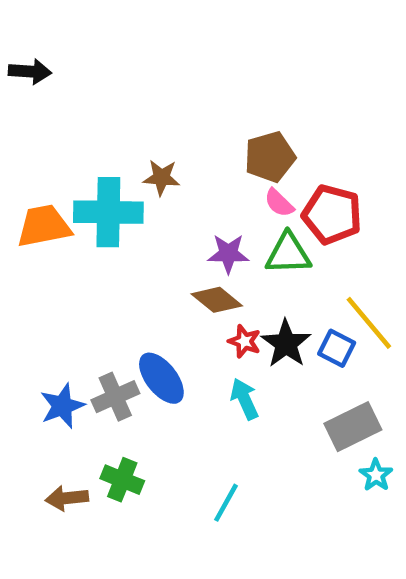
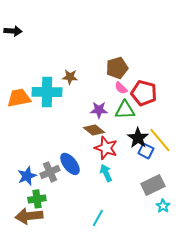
red star: (244, 341) -> (106, 148), size x1.6
black star: (286, 344) -> (138, 138), moved
green cross: (122, 480) -> (37, 199), moved, turned -30
brown arrow: (67, 498) -> (29, 216), size x1.5

